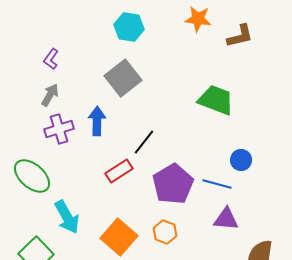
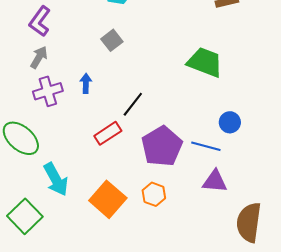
purple L-shape: (51, 59) -> (40, 21), size x1.4
gray square: (123, 78) -> (112, 40), size x0.6
blue arrow: (97, 121) -> (86, 83), size x0.7

